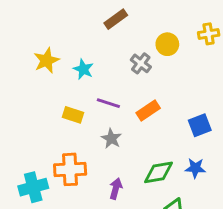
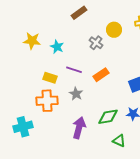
yellow star: (46, 60) -> (32, 41), turned 30
orange cross: (70, 169) -> (47, 101), moved
purple arrow: (116, 189) -> (79, 128), size x1.5

